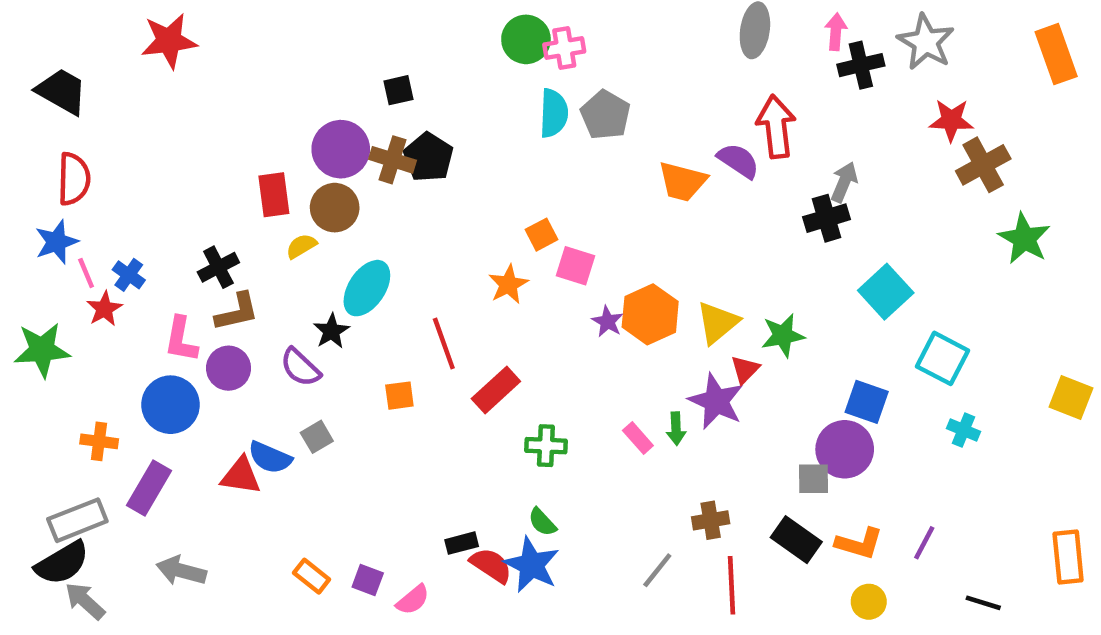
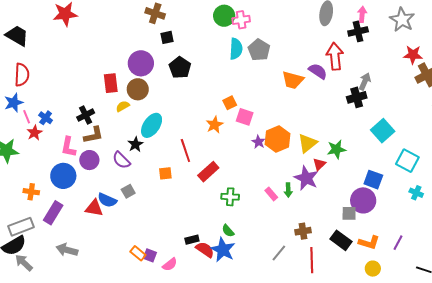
black cross: (861, 65) -> (358, 31), moved
brown cross: (393, 160) -> (155, 13), moved
orange rectangle: (312, 576) -> (138, 253), moved

